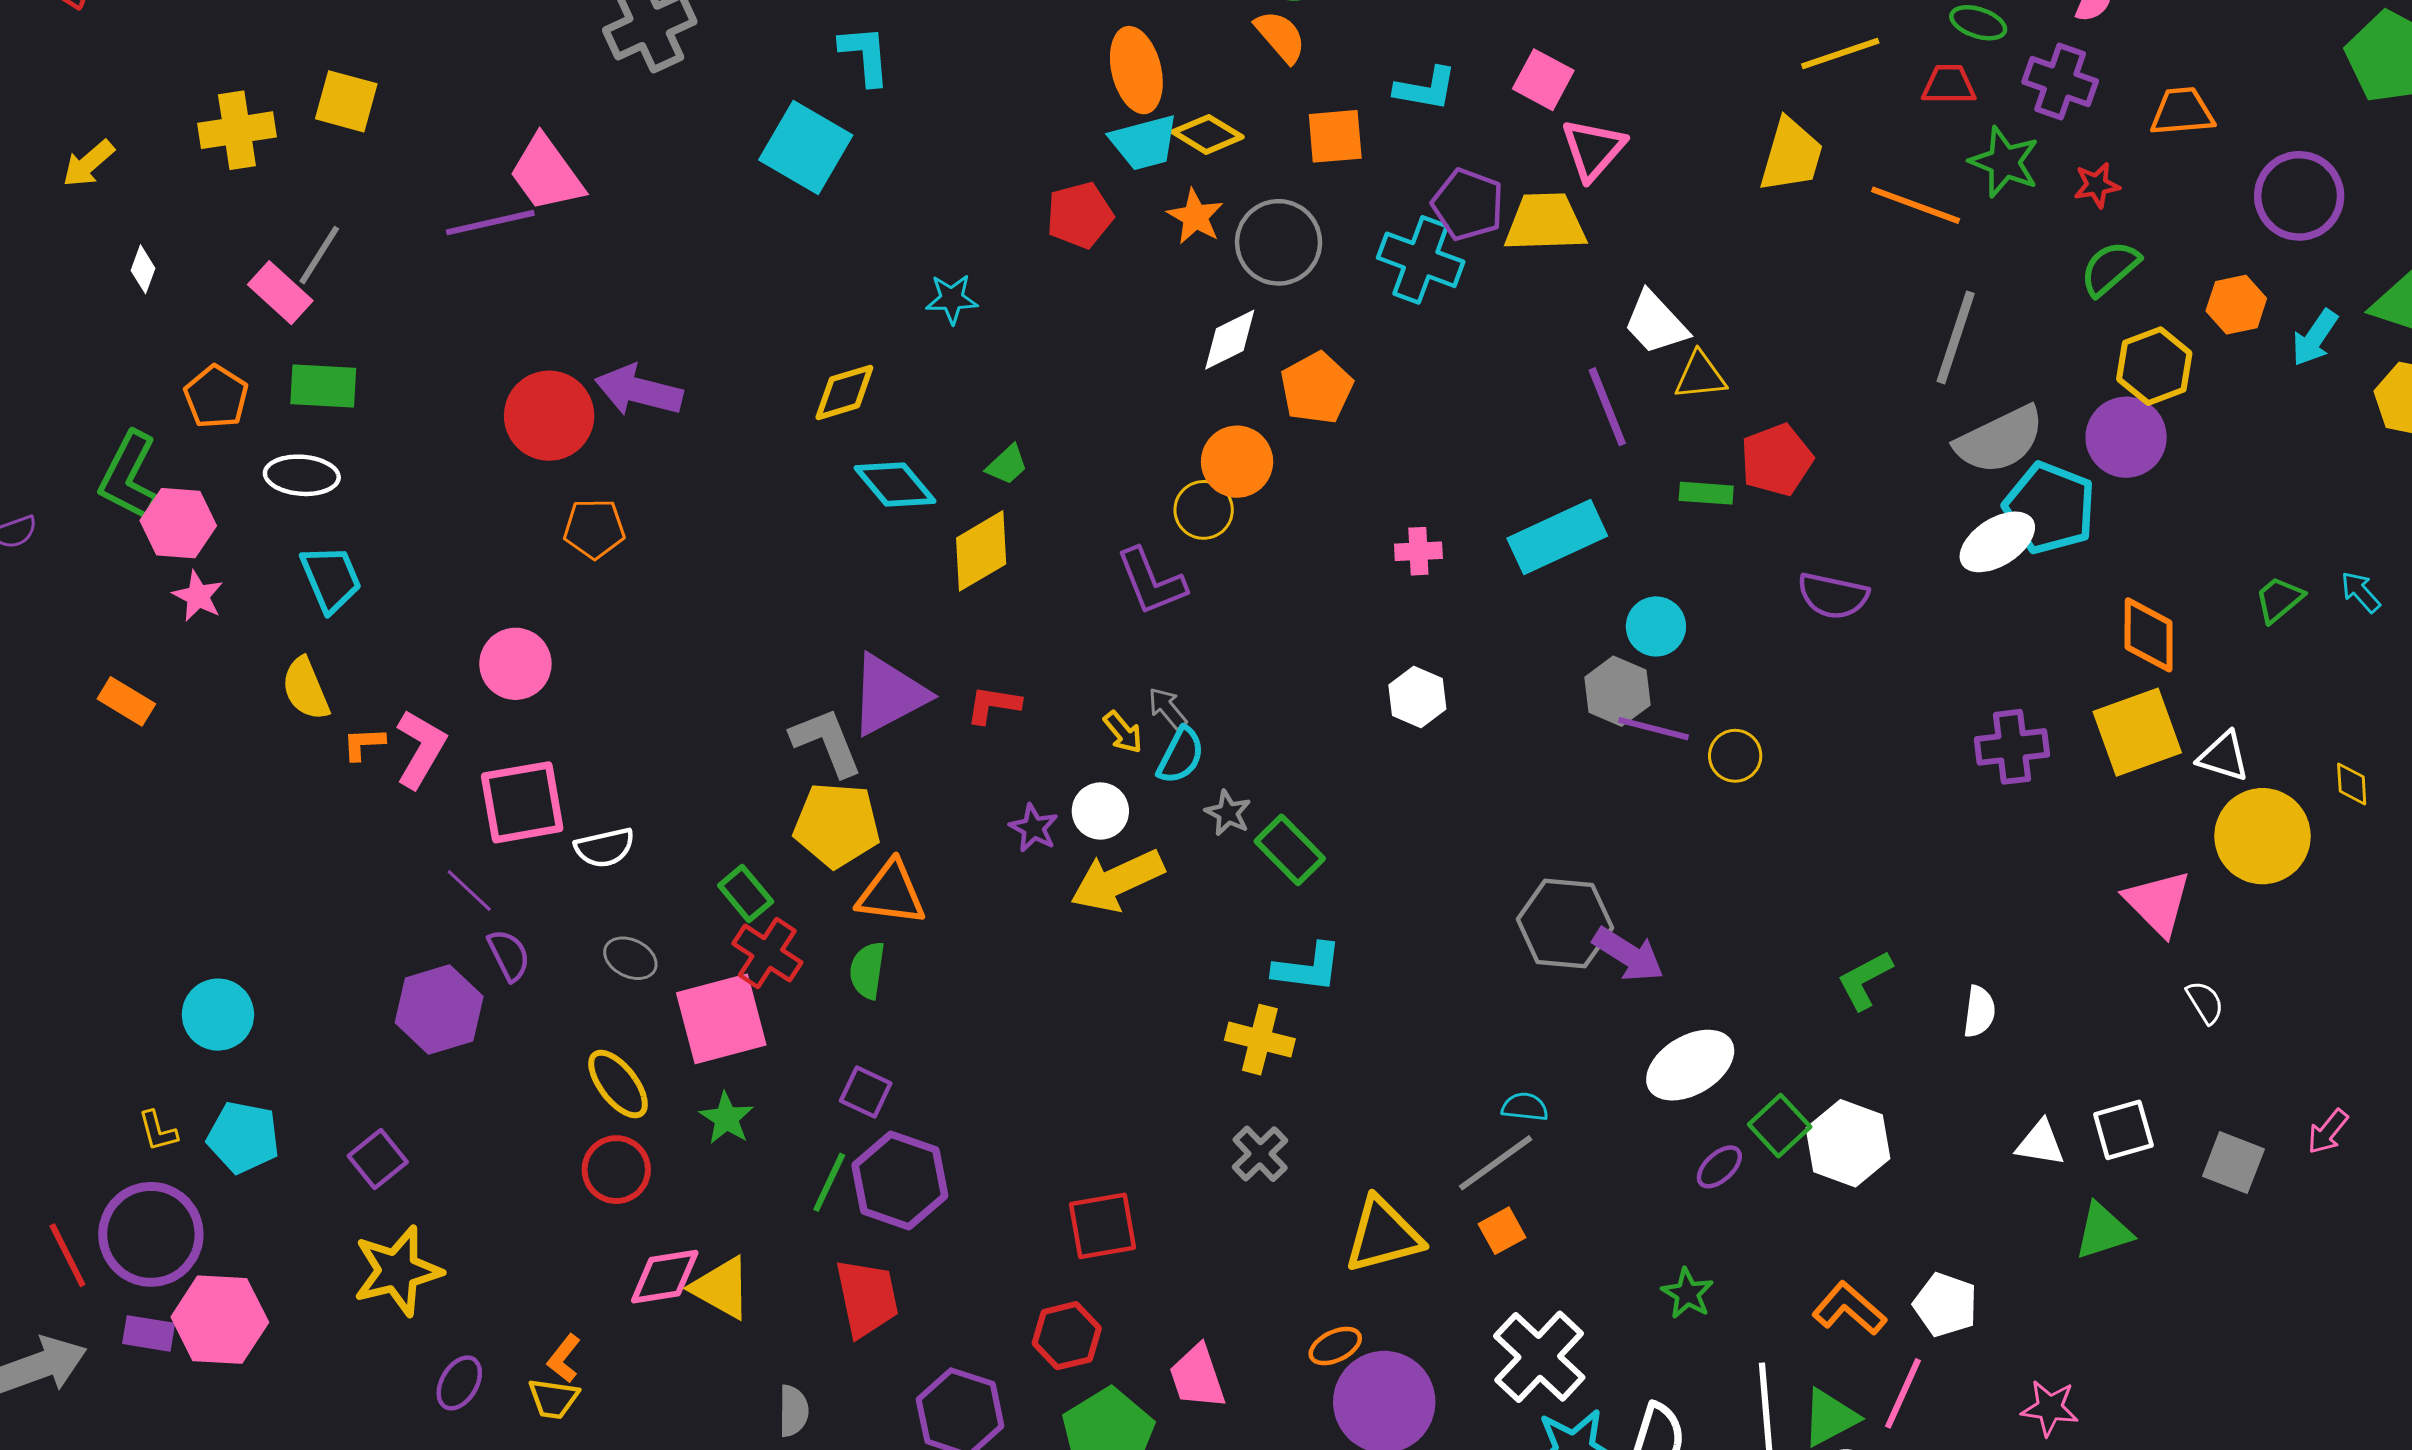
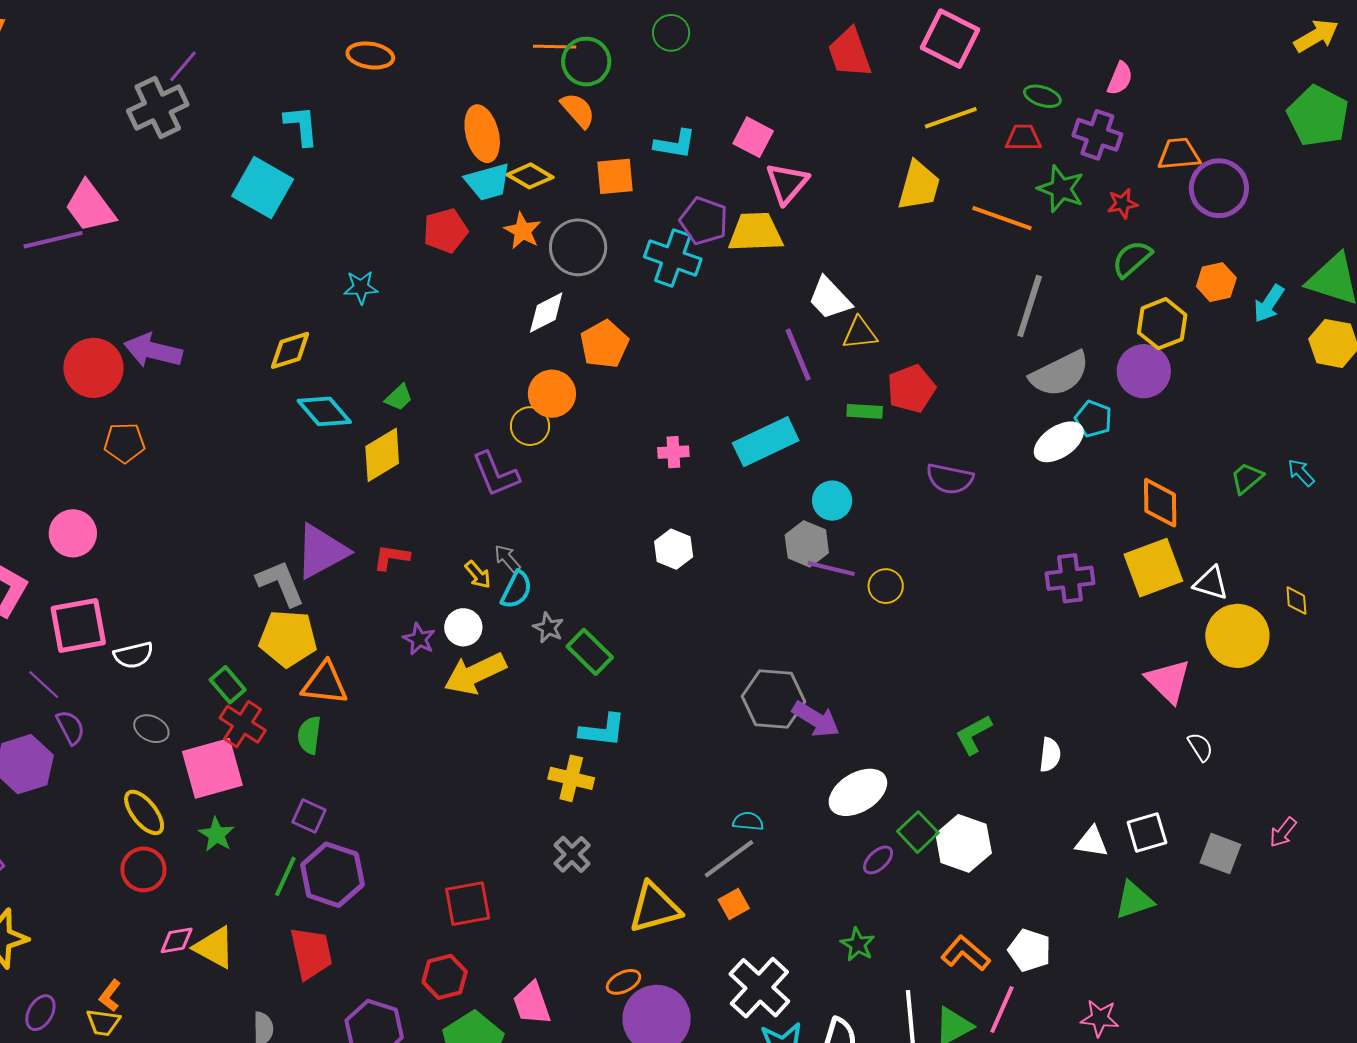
purple circle: (2299, 196) -> (1219, 188), moved
cyan pentagon: (2050, 508) -> (1093, 419), size x0.6
pink diamond: (665, 1277) -> (177, 940), size x0.7

